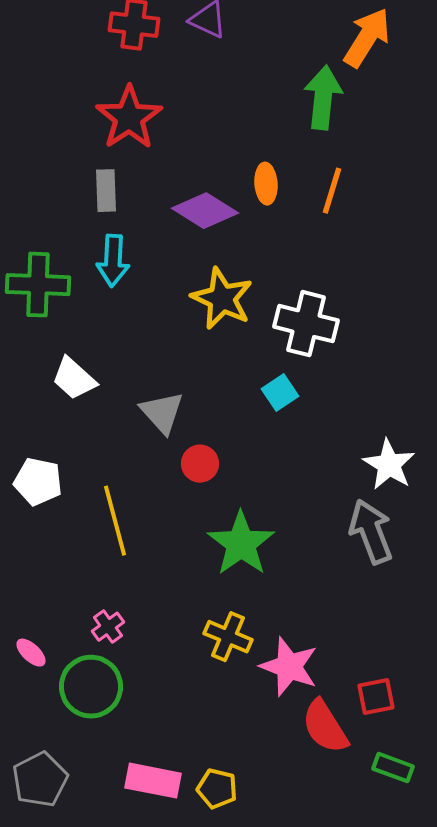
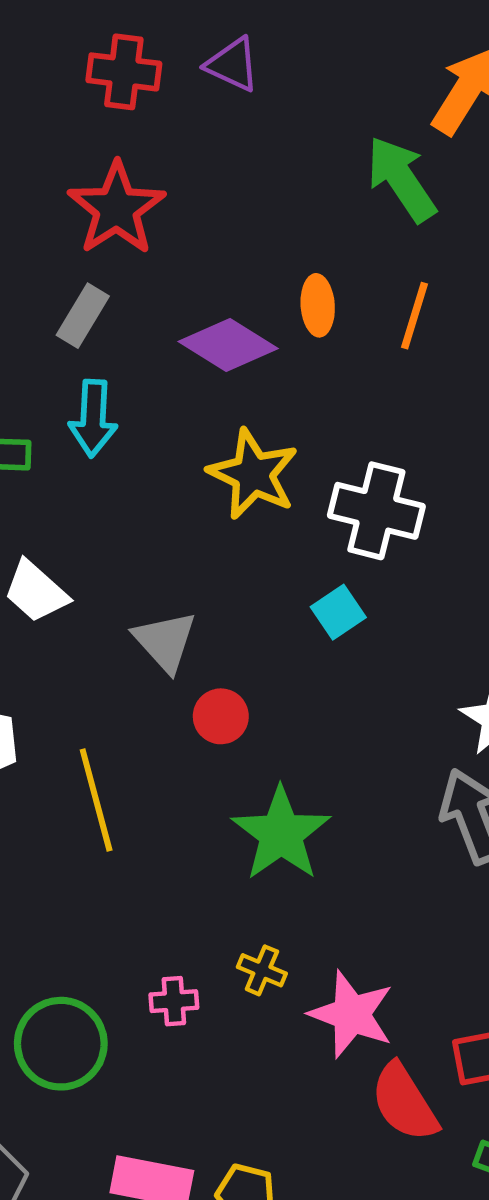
green arrow: (323, 98) -> (401, 179), turned -40
gray rectangle: (106, 191) -> (83, 316), turned 33
pink cross: (108, 627) -> (174, 1001), moved, turned 32
yellow cross: (228, 637) -> (262, 970), size x0.7

